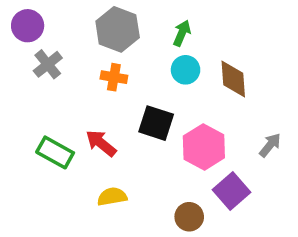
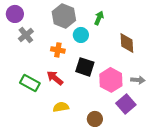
cyan circle: (186, 70) -> (81, 35), moved
orange cross: (114, 77) -> (58, 50), moved
gray arrow: (270, 145) -> (138, 80), moved, turned 56
brown circle: (189, 217) -> (95, 119), moved

